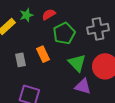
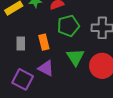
purple triangle: (83, 86) -> (46, 68), moved

